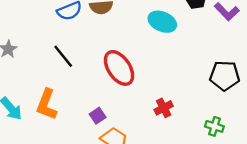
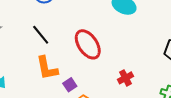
orange L-shape: (47, 104) -> (47, 68), moved, turned -32

